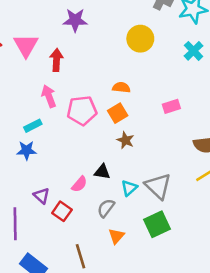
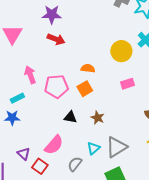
yellow circle: (140, 39) -> (121, 51), moved
red arrow: (56, 60) -> (56, 39), moved, turned 108
brown star: (126, 140) -> (98, 118), moved
black triangle: (102, 172) -> (70, 117), moved
pink semicircle: (79, 184) -> (54, 145), size x1.5
gray triangle: (158, 186) -> (116, 147), turned 45

